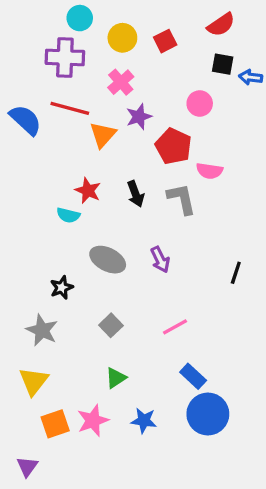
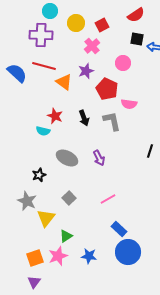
pink cross: (121, 82) -> (92, 46), moved
orange triangle: (103, 135) -> (64, 82), turned -36
black line: (236, 273) -> (150, 151), moved
green triangle: (116, 378) -> (66, 236), moved
yellow triangle: (34, 381) -> (46, 218), moved
purple triangle: (27, 467) -> (34, 282), moved

